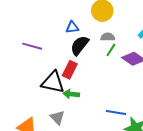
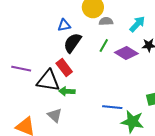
gray semicircle: (108, 37) -> (106, 21), moved
purple line: (32, 46) -> (21, 69), moved
red rectangle: (70, 70) -> (64, 67), turned -60

